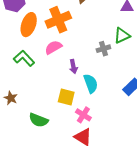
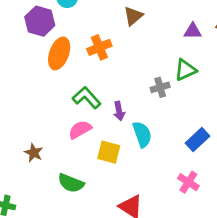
orange cross: (58, 20) -> (99, 47), size x0.7
pink semicircle: (53, 47) -> (80, 130), moved
green L-shape: (24, 58) -> (87, 98), moved
pink cross: (83, 115) -> (188, 182), moved

